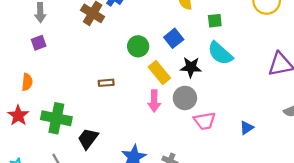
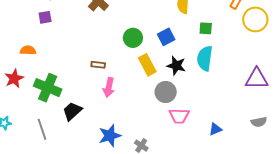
cyan semicircle: (220, 53) -> (205, 58), turned 45
orange semicircle: (27, 82) -> (28, 50), turned -105
pink arrow: (154, 101) -> (109, 87), moved

